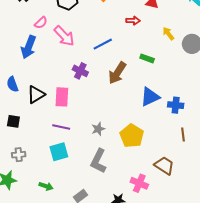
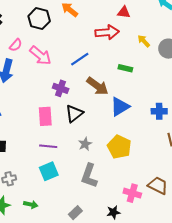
red arrow: (133, 21) -> (107, 32), size x1.6
brown arrow: (117, 73) -> (97, 86), turned -80
black triangle: (36, 95) -> (74, 114), moved
blue triangle: (150, 97) -> (120, 107), moved
brown trapezoid: (164, 166) -> (158, 185), moved
green arrow: (46, 186) -> (31, 204), moved

